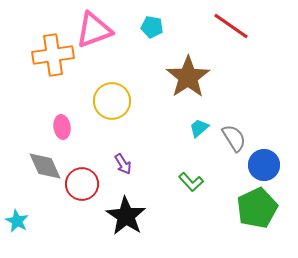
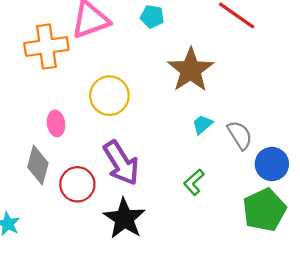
purple arrow: (123, 164) -> (121, 163), size x2.0
gray diamond: (45, 166) -> (38, 165), turned 39
green L-shape: (191, 182) -> (194, 182), turned 90

